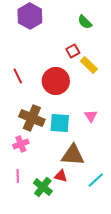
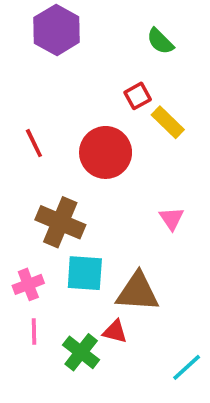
cyan square: (60, 123) -> (85, 273), moved
pink cross: (21, 144) -> (28, 284), moved
cyan line: (96, 180) -> (187, 367), moved

